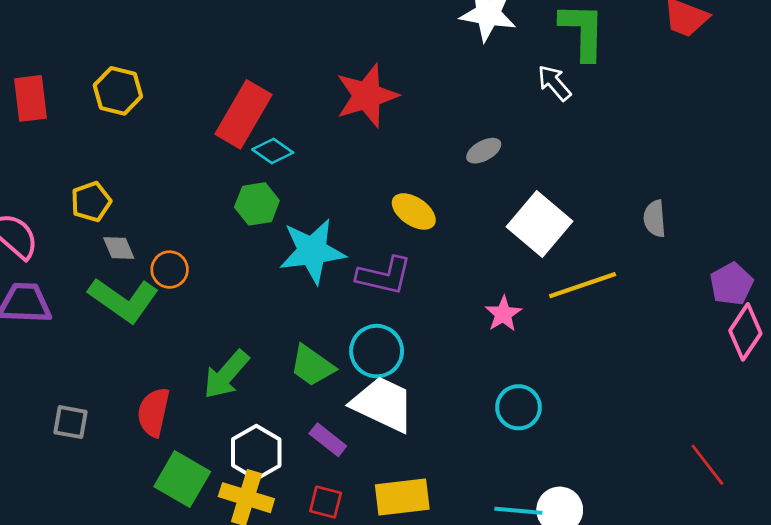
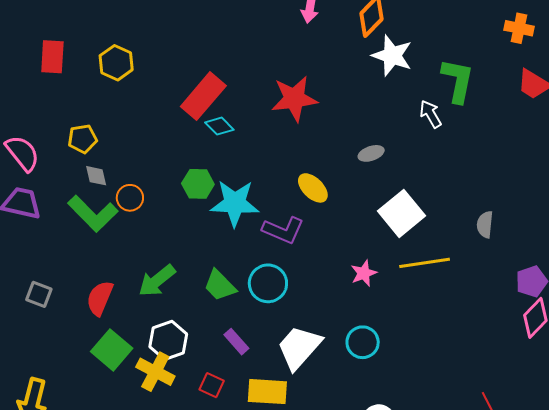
green hexagon: (257, 204) -> (198, 184), moved
white trapezoid: (383, 404) -> (299, 347), moved, turned -84
purple rectangle: (328, 440) -> (236, 342), moved

